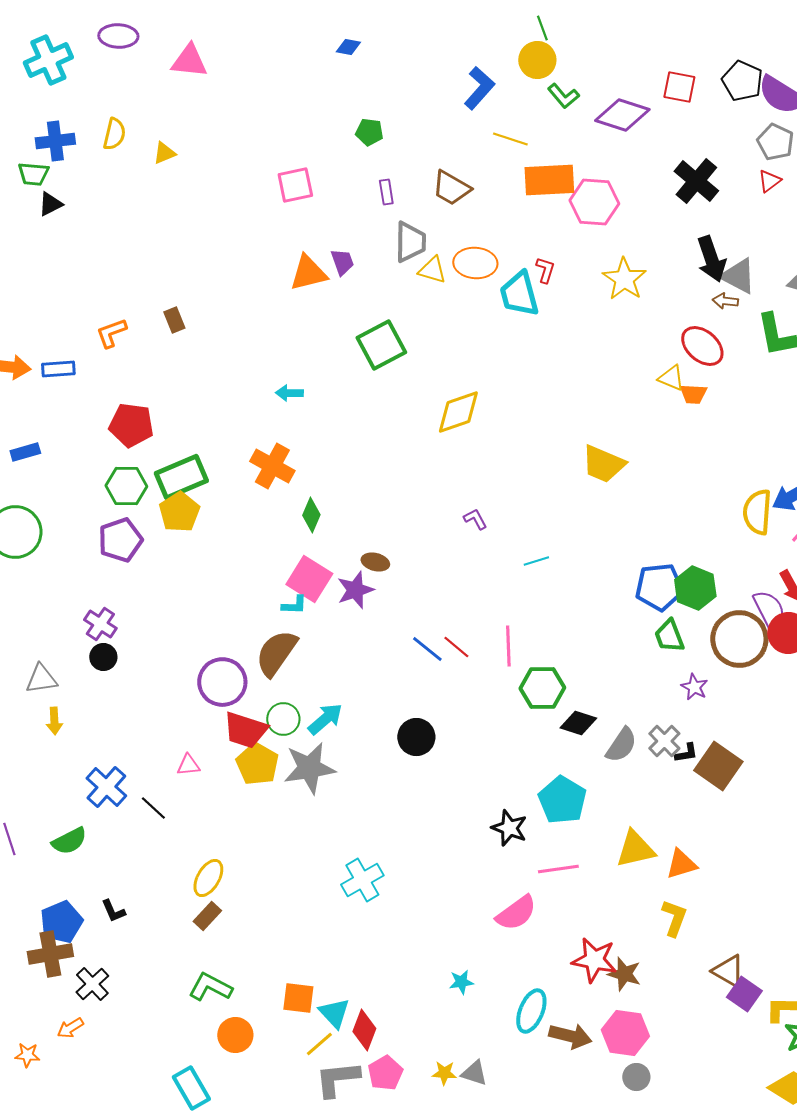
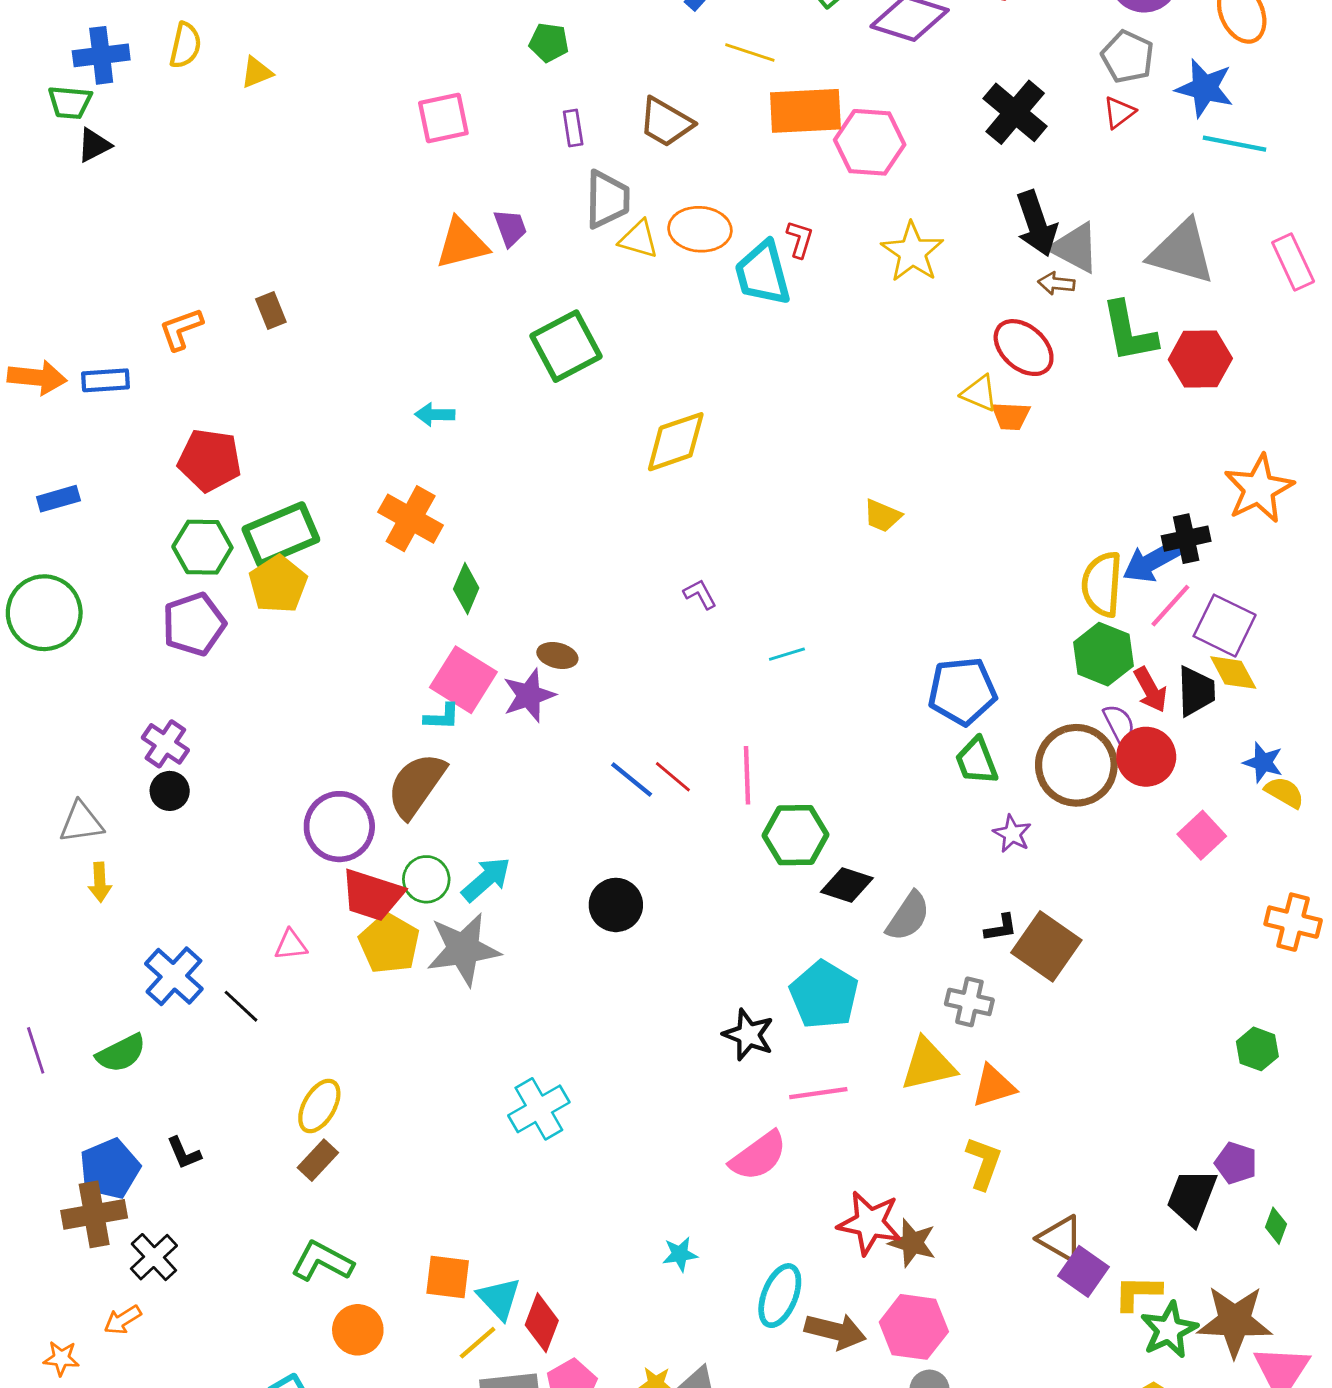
yellow trapezoid: (603, 464) -> (882, 516), size x0.6
green hexagon: (695, 588) -> (1103, 654), moved
purple semicircle: (769, 610) -> (1119, 724), size x0.7
gray cross: (664, 741) -> (969, 1002), moved, turned -32

